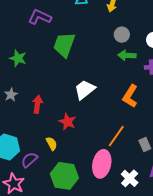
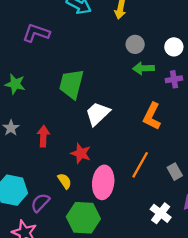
green trapezoid: (64, 45) -> (71, 84), moved
pink ellipse: (102, 164) -> (103, 182), moved

